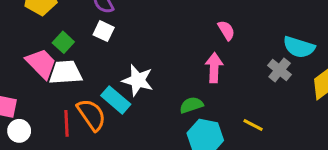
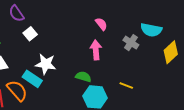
white square: (104, 31) -> (30, 34), moved, turned 32
gray cross: (280, 70) -> (131, 43), moved
green semicircle: (191, 105) -> (83, 77), turned 42

